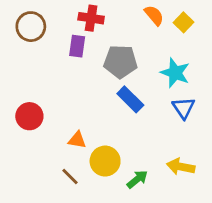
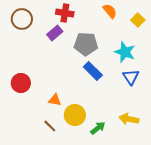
yellow square: (184, 22) -> (138, 20), moved
purple rectangle: (77, 46) -> (55, 33), turned 42

